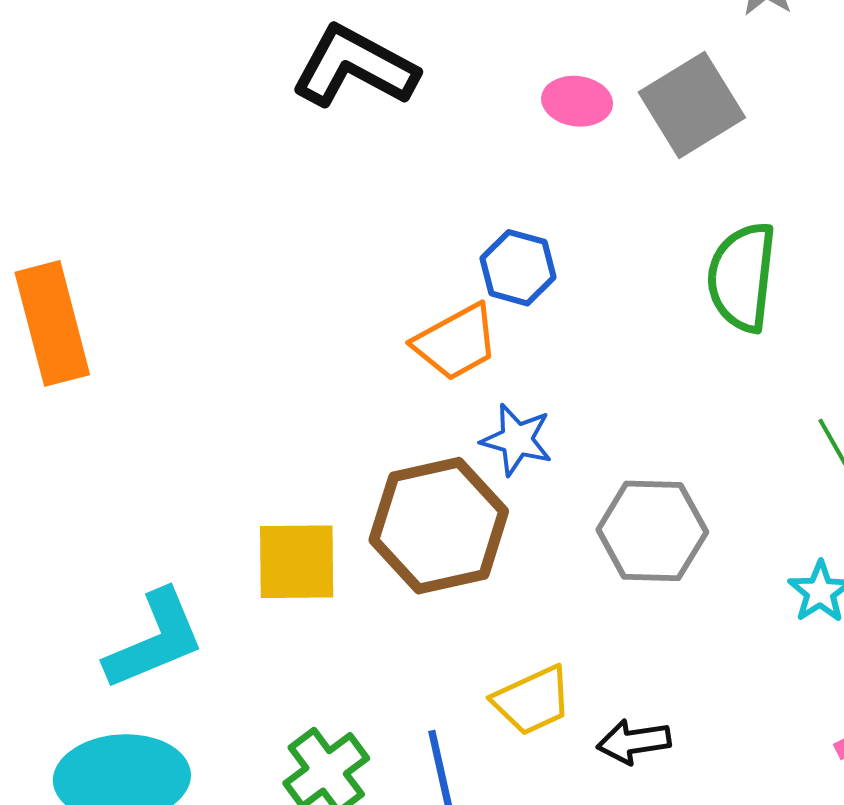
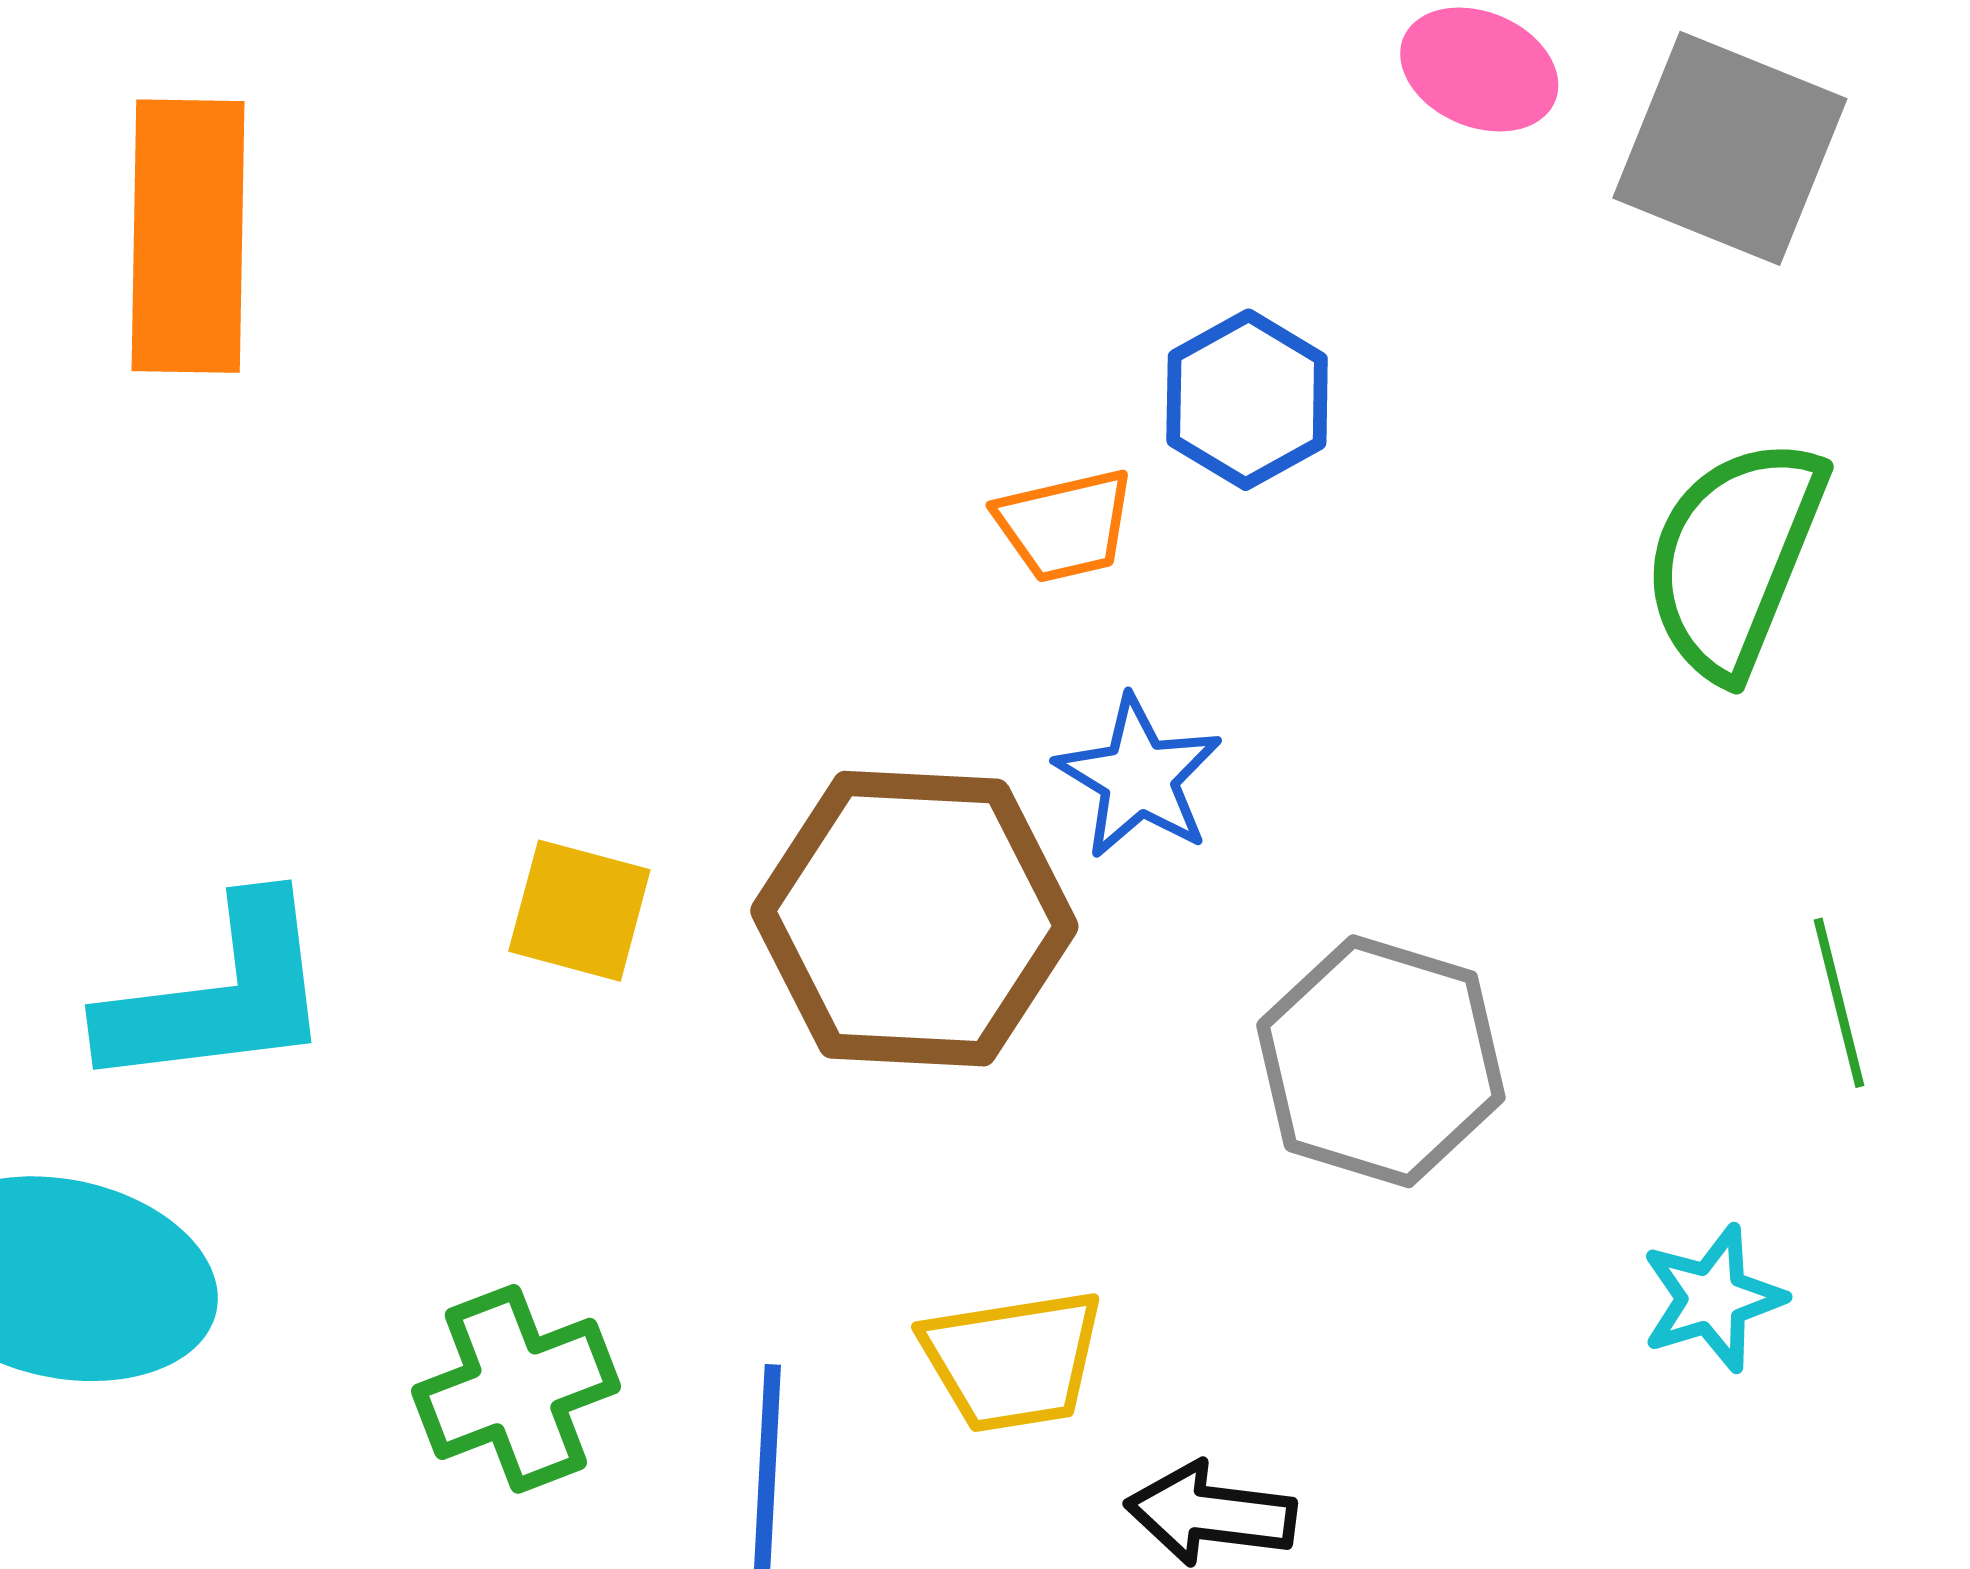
gray square: (692, 105) -> (1730, 148), turned 38
orange trapezoid: (456, 342) -> (1065, 525), size x0.7
yellow square: (297, 562) -> (579, 911), size x0.7

